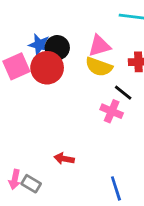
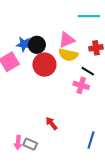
red circle: (47, 68) -> (44, 65), moved
red arrow: (64, 159) -> (51, 123), turned 48
blue line: (116, 188) -> (91, 140), turned 42

